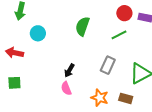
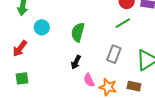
green semicircle: (82, 26) -> (78, 32), moved
red arrow: (14, 53) -> (20, 48), turned -60
pink semicircle: (66, 88) -> (89, 80), moved

